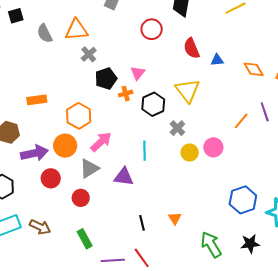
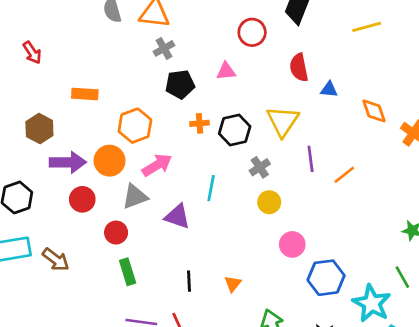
pink triangle: (138, 73) -> (226, 71), moved, turned 35
orange cross: (126, 94) -> (199, 123), moved
purple line: (265, 112) -> (311, 159), moved
pink circle: (213, 147) -> (292, 244), moved
green rectangle: (85, 239) -> (128, 272), moved

